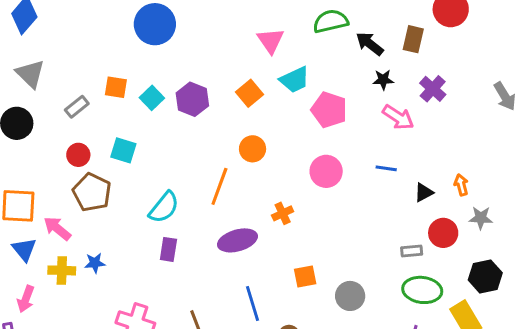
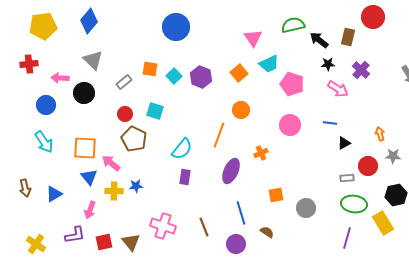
black triangle: (424, 192) -> (344, 143), moved
purple ellipse: (237, 240) -> (231, 171), turned -50

